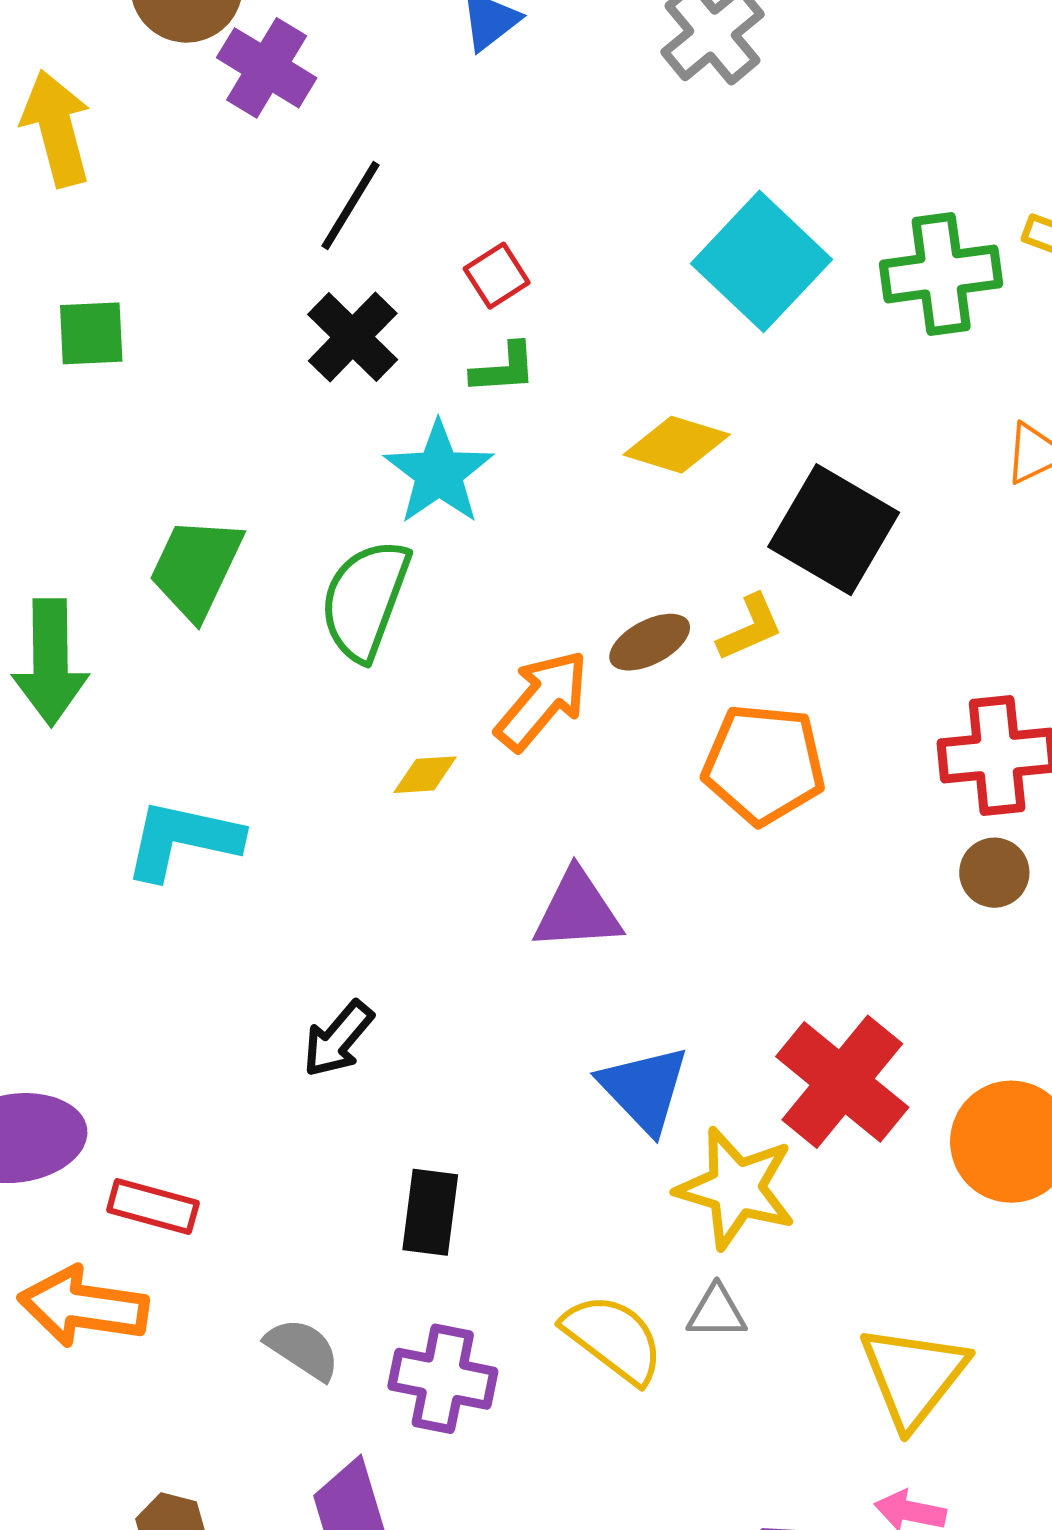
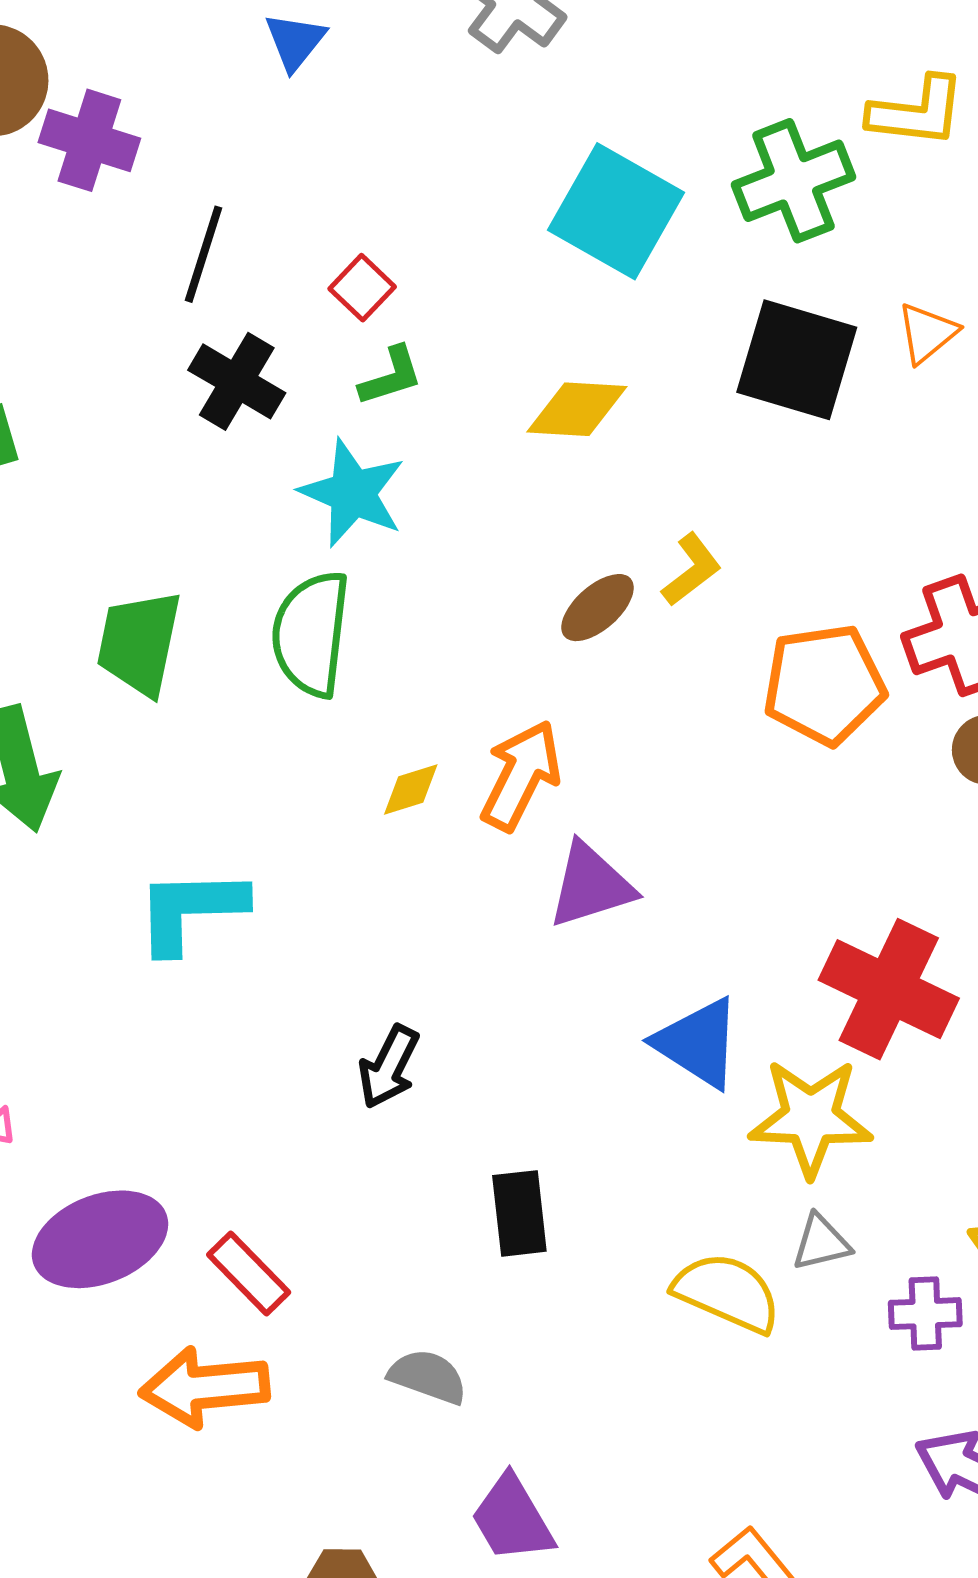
black square: (834, 530) -> (797, 360), moved
orange arrow: (542, 700) -> (521, 775), moved
orange pentagon: (764, 764) -> (824, 685), moved
red rectangle: (153, 1206) -> (249, 1273), turned 44
purple cross: (443, 1379) -> (925, 1314), moved, size x0.7

